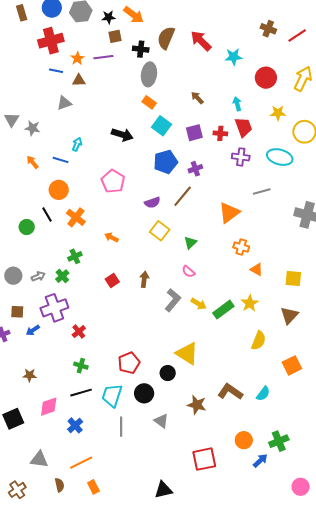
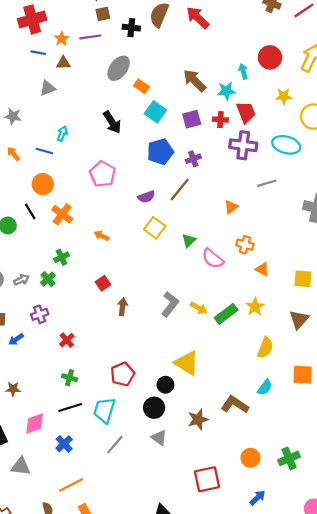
cyan star: (234, 57) -> (226, 91), moved
gray ellipse: (149, 74) -> (119, 68), moved, turned 30
brown arrow: (197, 98) -> (195, 80), size x1.6
cyan arrow: (237, 104) -> (243, 71), moved
black arrow: (122, 135) -> (112, 122), turned 40
purple cross: (241, 157) -> (243, 145), size x1.4
orange triangle: (229, 213) -> (231, 207), size x0.6
pink semicircle: (188, 272) -> (213, 259), moved, size x1.5
brown arrow: (144, 279) -> (123, 307), moved
purple cross: (54, 308) -> (40, 314), size x0.6
orange square: (292, 365) -> (303, 375), turned 30
black circle: (144, 393) -> (154, 408), moved
cyan semicircle: (263, 394) -> (265, 387), moved
brown star: (197, 405) -> (198, 419), turned -30
gray line: (121, 427) -> (115, 445), turned 42
gray triangle: (39, 459) -> (21, 466), moved
blue arrow: (260, 461) -> (258, 498), moved

